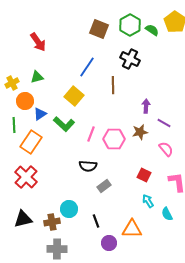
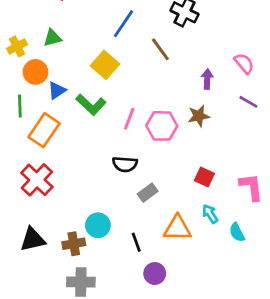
brown line: (113, 85) -> (160, 49), turned -36
purple line: (164, 123) -> (248, 102), moved
pink semicircle: (166, 149) -> (244, 63), moved
orange triangle: (132, 229) -> (177, 228), moved

